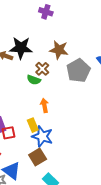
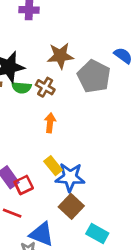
green semicircle: (34, 80) -> (21, 88), moved
orange arrow: (44, 105) -> (50, 123), moved, turned 32

